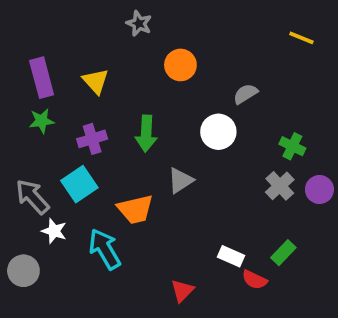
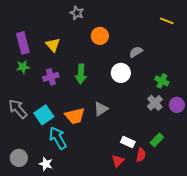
gray triangle: (180, 180) -> (101, 109), moved
cyan square: (79, 184) -> (44, 115), moved
white star: (54, 231) -> (46, 164), moved
gray circle: (23, 271) -> (19, 158), moved
red semicircle: (254, 280) -> (141, 155), turned -104
red triangle: (182, 291) -> (118, 161), moved

